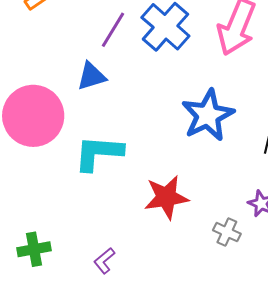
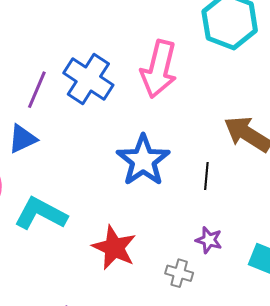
cyan L-shape: (99, 153) -> (41, 214), turned 32
red star: (166, 197) -> (114, 248), turned -30

